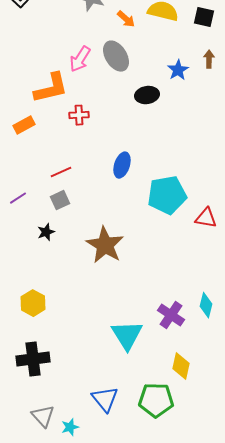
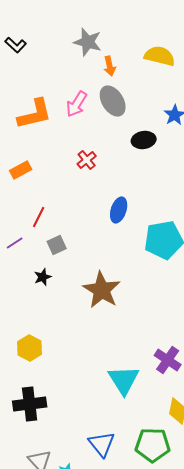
orange arrow: (126, 19) -> (110, 66), moved, turned 36
orange L-shape: (51, 88) -> (35, 114), moved
red cross: (79, 115) -> (87, 160), moved, turned -36
red line: (61, 172) -> (39, 217), moved, turned -40

